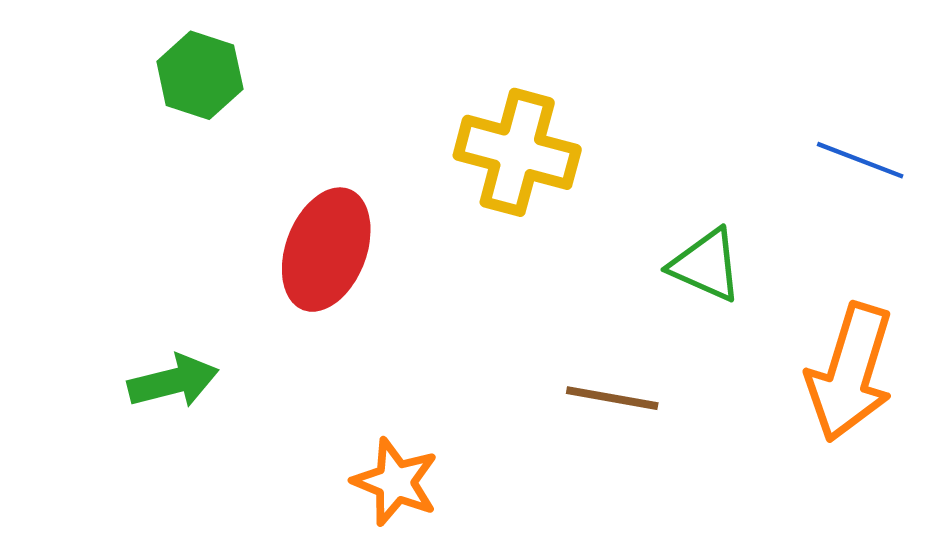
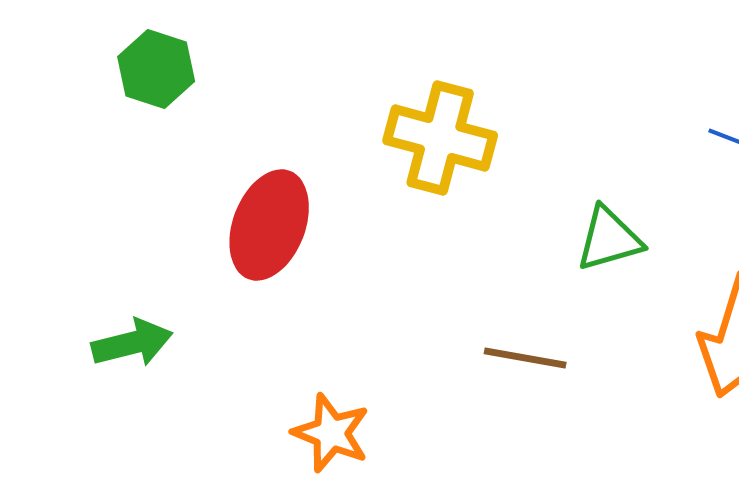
green triangle: (706, 265) -> (609, 239), turned -40

